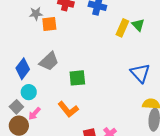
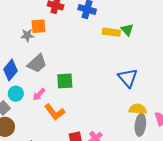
gray star: (36, 14) -> (27, 35), moved
yellow rectangle: (122, 28) -> (111, 32), turned 72
pink arrow: (34, 114) -> (39, 94), moved

